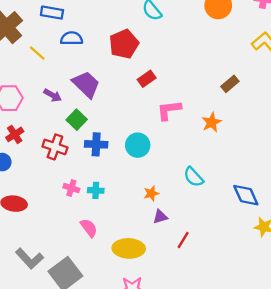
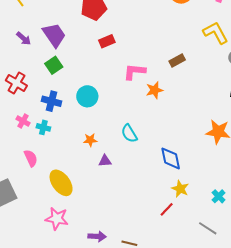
pink L-shape: (169, 110) -> (135, 72), moved
green square: (77, 120) -> (54, 65), moved
blue cross: (96, 144) -> (52, 101), moved
purple triangle: (160, 217) -> (105, 161), moved
red line: (183, 240) -> (167, 209), moved
yellow ellipse: (129, 248) -> (61, 183), turned 40

